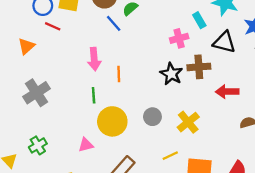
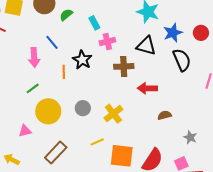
cyan rectangle: (199, 20) -> (94, 23), moved
blue line: (114, 23) -> (52, 42), moved
orange line: (119, 74) -> (64, 72), moved
black star: (171, 74) -> (82, 60), moved
green line: (94, 95) -> (33, 88), turned 56

